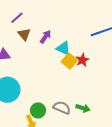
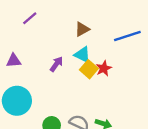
brown triangle: (24, 34) -> (82, 29), moved, turned 40
purple arrow: (45, 37) -> (56, 64), moved

